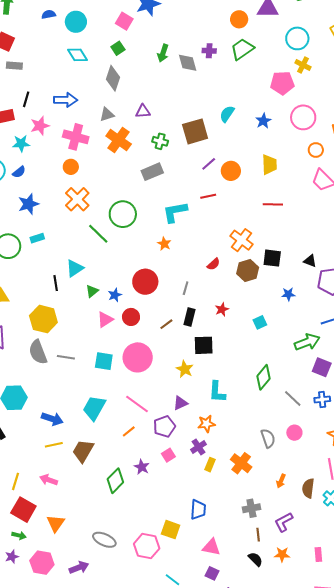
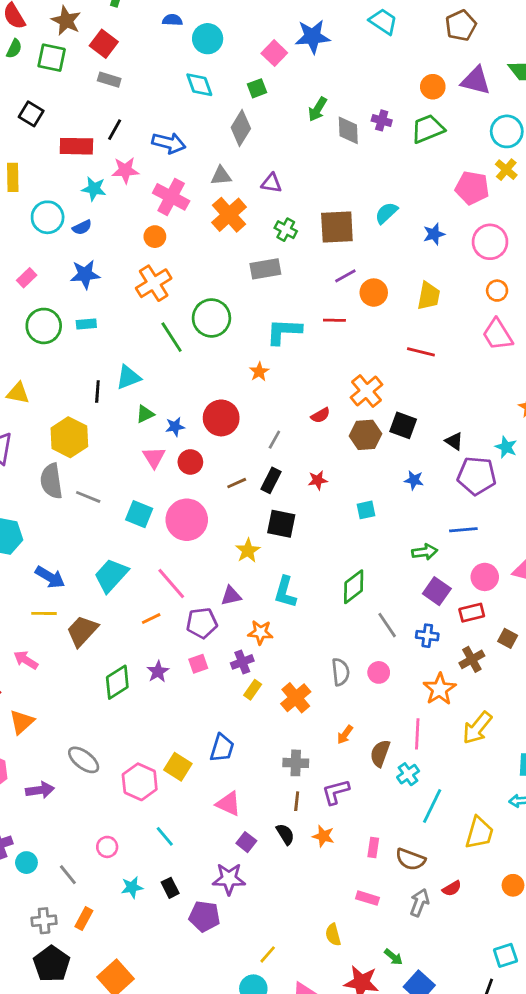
pink triangle: (105, 320) -> (154, 457), turned -42
green arrow: (307, 342) -> (425, 552), size x0.7
purple square: (212, 573) -> (246, 842), moved

